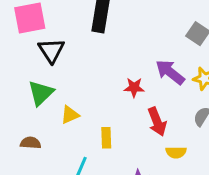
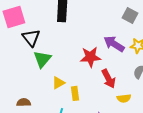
red star: (134, 87) -> (90, 57), size x1.5
green triangle: (41, 93) -> (42, 59), moved
yellow triangle: (70, 115) -> (58, 83), moved

